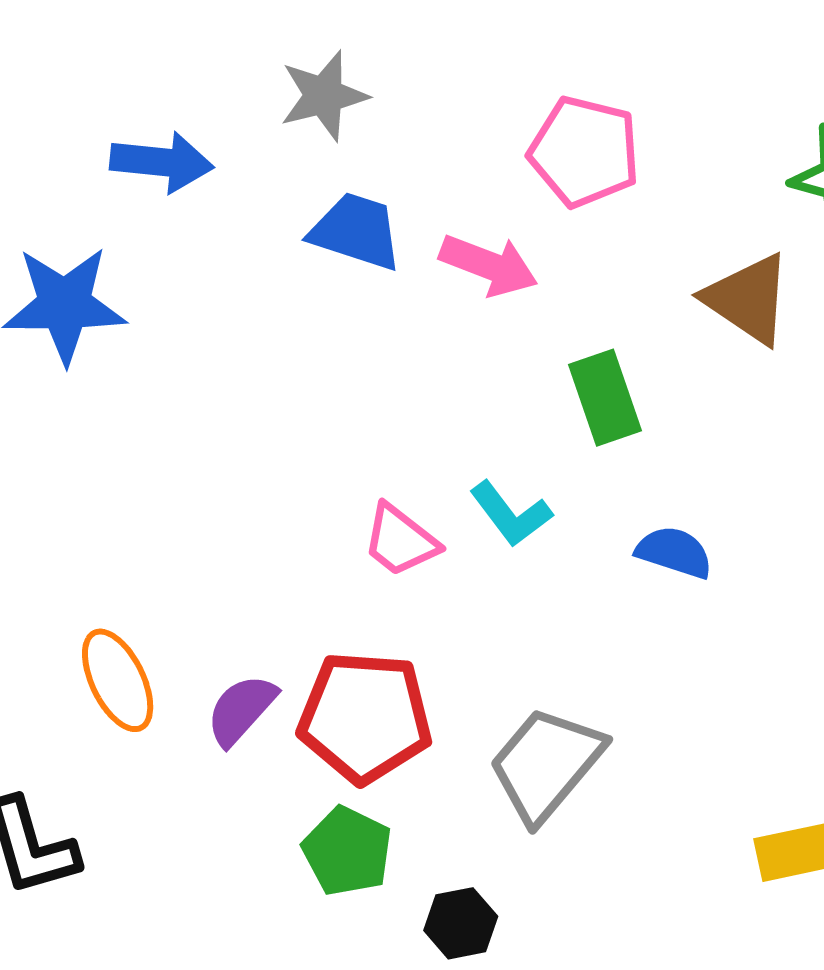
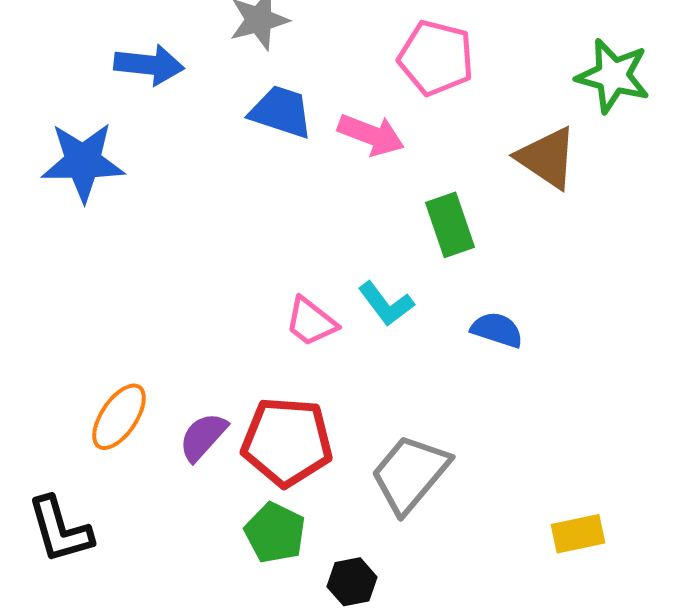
orange ellipse: (118, 680) -> (119, 417), turned 60

